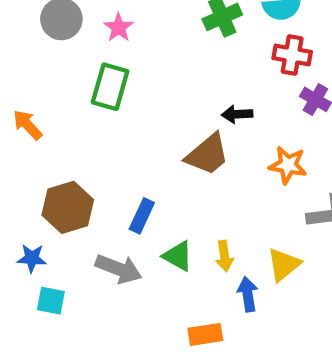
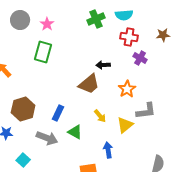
orange star: (288, 165) -> (127, 89), turned 30
yellow arrow: (224, 256) -> (100, 116), moved, turned -32
yellow triangle: (284, 265) -> (125, 125), moved
cyan square: (51, 301) -> (23, 160), moved, turned 32

